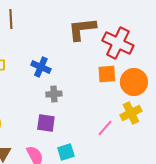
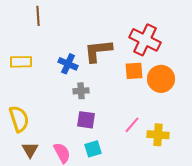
brown L-shape: (82, 29) -> (98, 51), moved
yellow cross: (131, 113) -> (158, 135), moved, turned 30
purple square: (46, 123) -> (86, 120), moved

